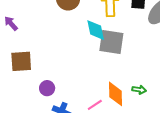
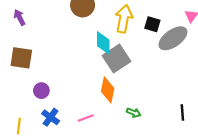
gray square: (111, 42) -> (116, 58), turned 36
orange diamond: (115, 94) -> (108, 90), moved

